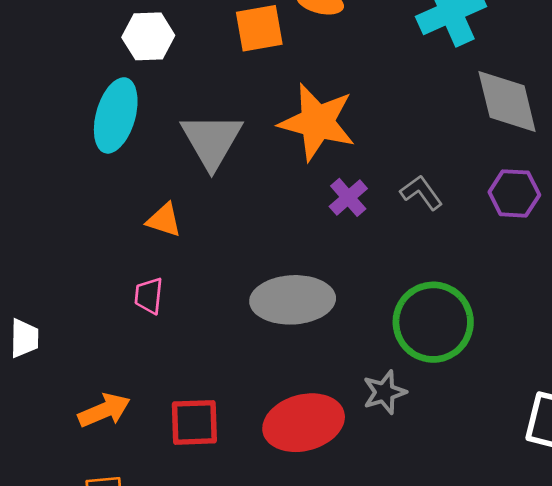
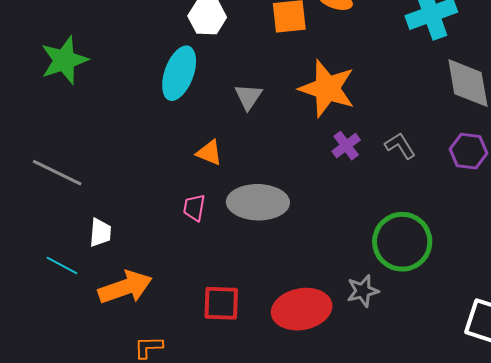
gray triangle: (212, 141) -> (248, 97), size x0.6
gray ellipse: (293, 300) -> (258, 202), moved
orange arrow: (104, 410) -> (125, 287), moved, size x1.4

